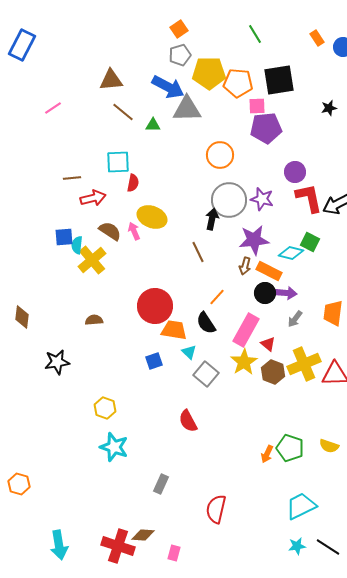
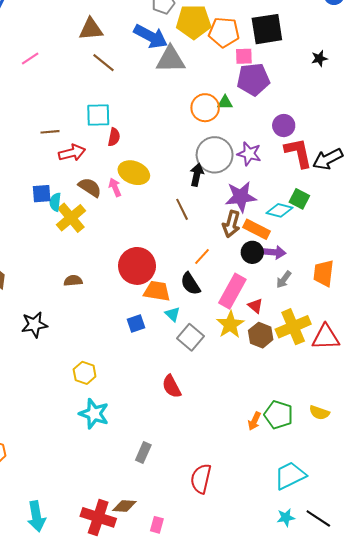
green triangle: (153, 125) -> (225, 102), moved
brown arrow: (245, 266) -> (231, 224), size x1.4

